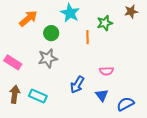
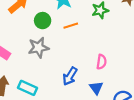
orange line: (87, 37) -> (71, 26), moved, turned 72
pink semicircle: (106, 71) -> (101, 62), turned -80

